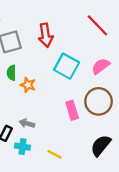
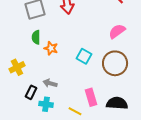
cyan square: (67, 66) -> (84, 56), moved, size x0.7
pink rectangle: (72, 110) -> (91, 97), moved
black semicircle: (101, 146) -> (117, 103), turned 55

